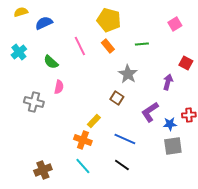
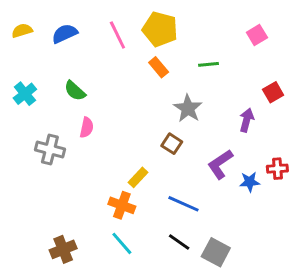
yellow semicircle: (21, 12) -> (22, 31), moved
pink line: (80, 46) -> (117, 35), moved
cyan cross: (19, 52) -> (25, 94), moved
red square: (186, 63) -> (273, 92), turned 32
gray square: (173, 146) -> (216, 252), moved, turned 36

